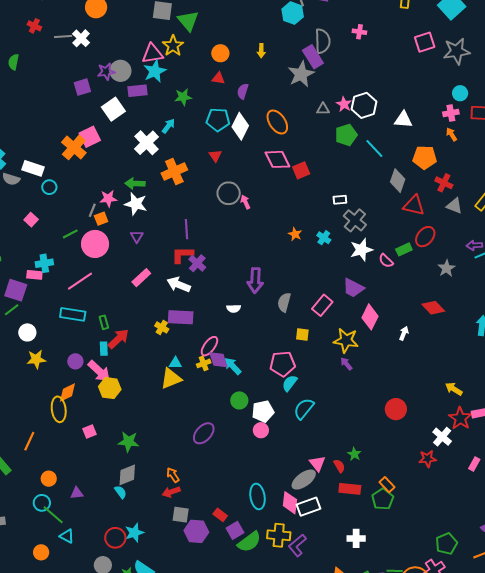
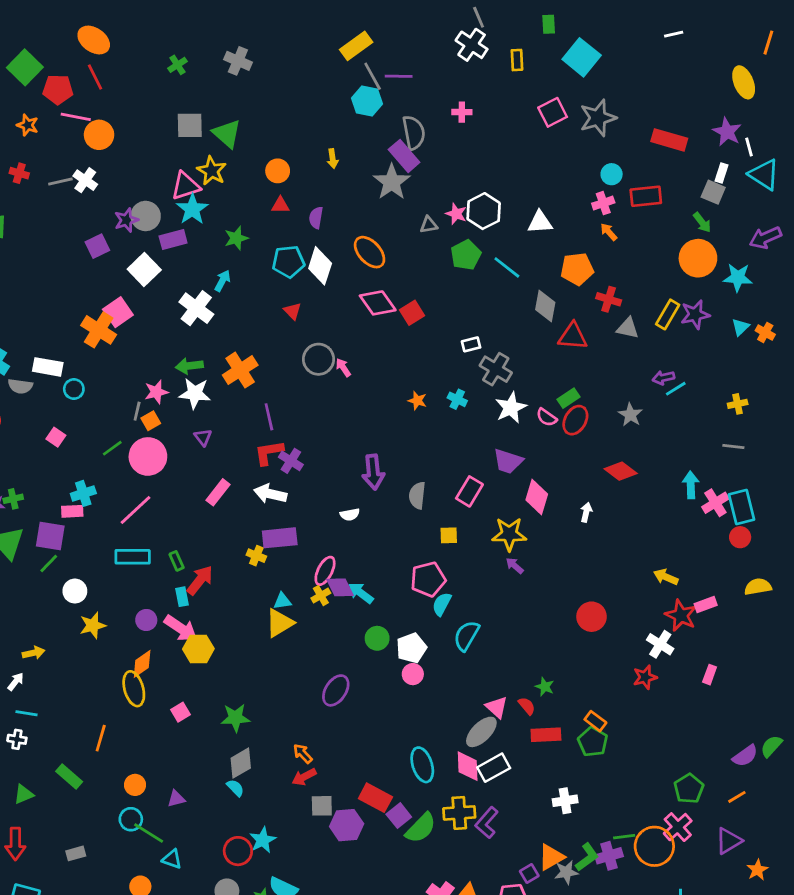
orange cross: (174, 171) -> (240, 370), moved
red ellipse: (425, 237) -> (575, 420), moved
red rectangle: (220, 515) -> (375, 798), size x1.6

